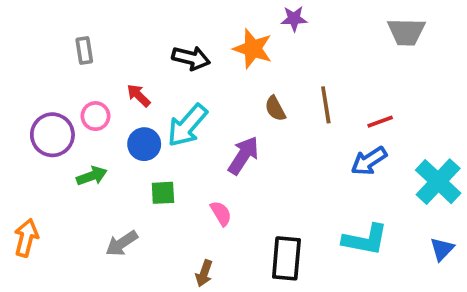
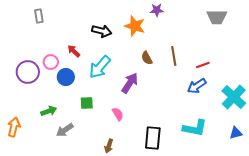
gray rectangle: (84, 51) -> (39, 16), moved
blue circle: (144, 144) -> (66, 77), moved
green arrow: (92, 176) -> (49, 111), moved
blue triangle: (442, 249) -> (236, 133), turned 32

